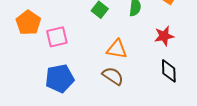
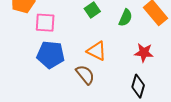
blue pentagon: (60, 78) -> (51, 55), moved

